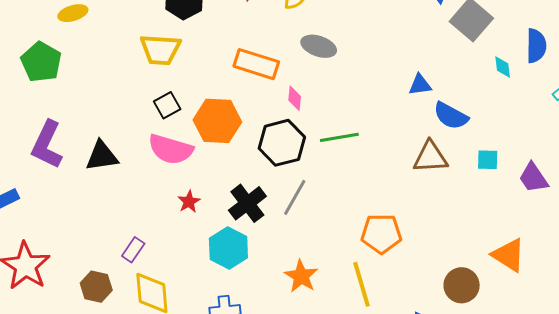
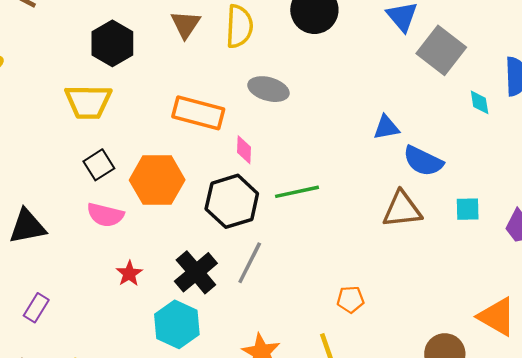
pink semicircle: (171, 149) -> (105, 215), size x0.7
orange pentagon: (381, 234) -> (350, 299), size x0.6
purple rectangle: (133, 250) -> (36, 308), moved

